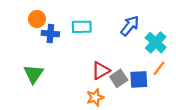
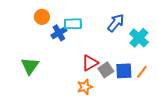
orange circle: (37, 19) -> (42, 17), moved
blue cross: (50, 34) -> (59, 33), moved, turned -35
orange line: (159, 68) -> (142, 72), moved

